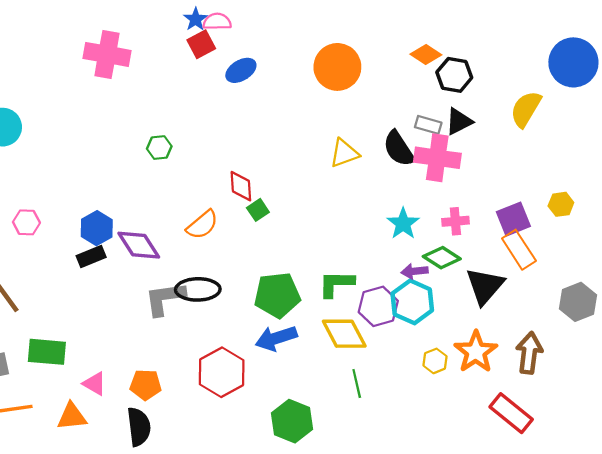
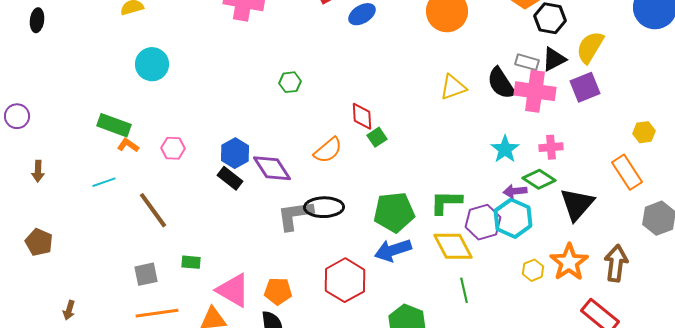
yellow semicircle: (526, 109) -> (590, 47), moved
purple square: (513, 219) -> (585, 87), moved
orange rectangle: (519, 250) -> (627, 172), moved
black rectangle: (91, 256) -> (230, 178), turned 60
green rectangle: (47, 352) -> (191, 262), size x0.6
pink triangle: (95, 384) -> (233, 290), size x1.6

